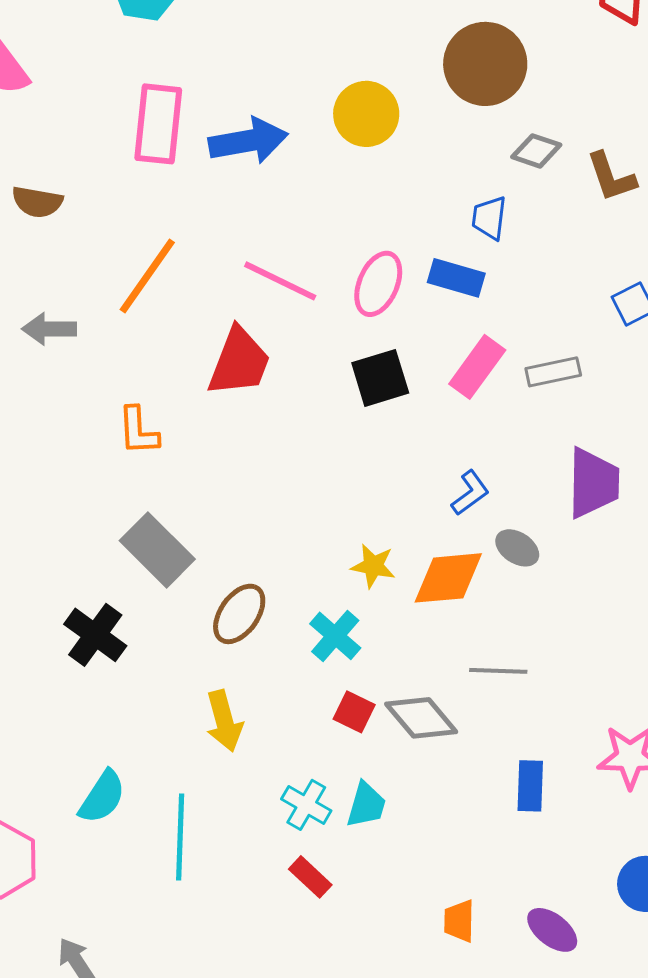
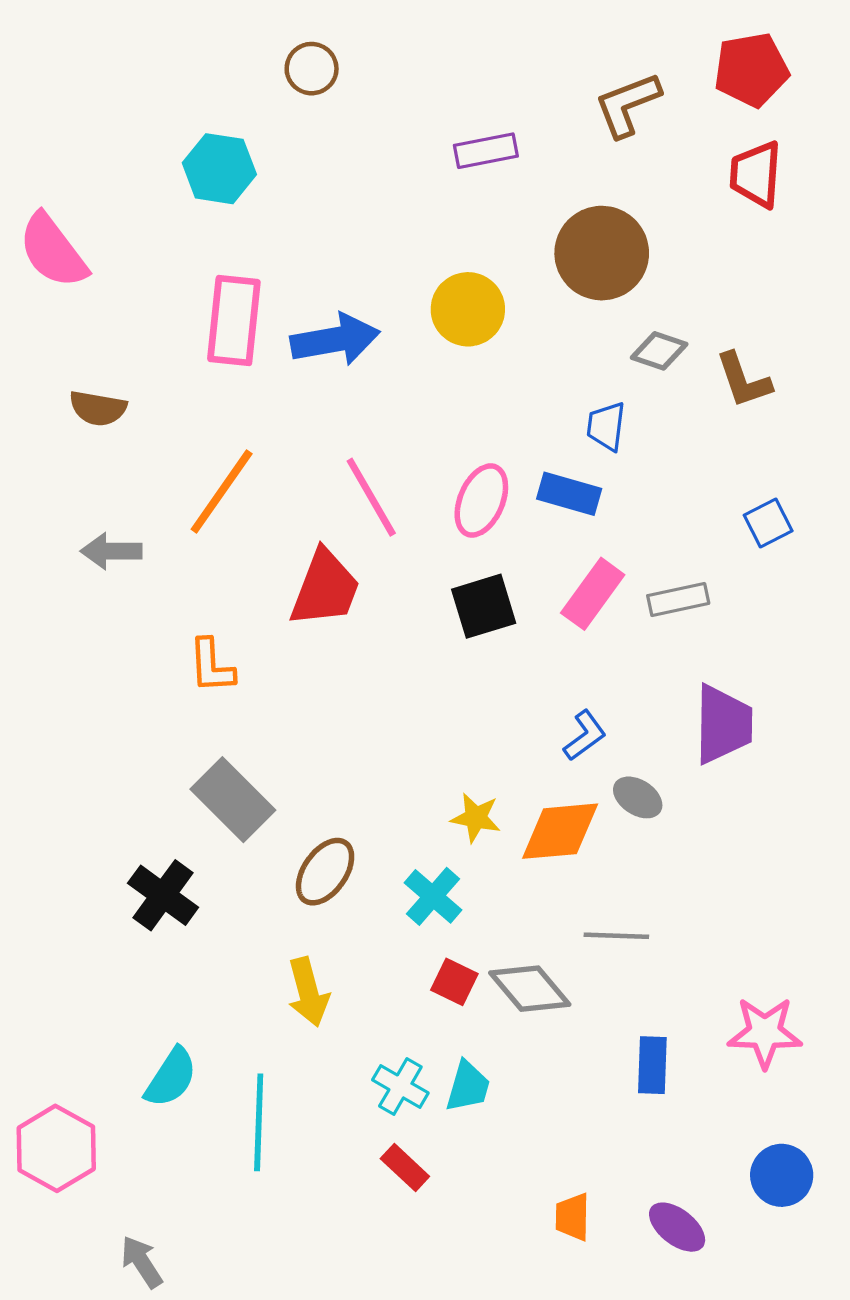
pink line: (280, 281) -> (371, 497), turned 34

